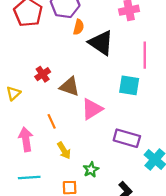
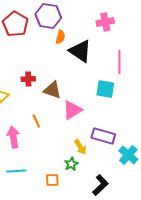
red cross: (43, 74) -> (28, 79), turned 32
yellow arrow: (64, 151) -> (80, 147), moved

